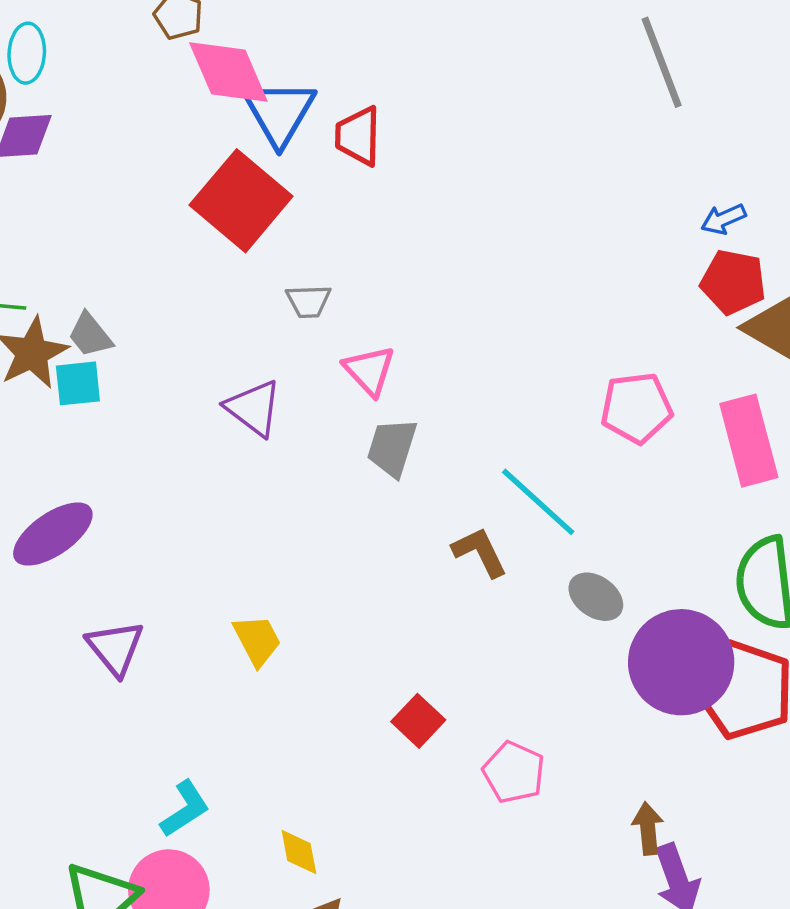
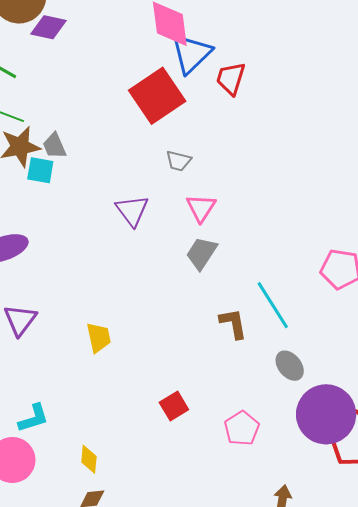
pink pentagon: (514, 772) -> (242, 428), moved

